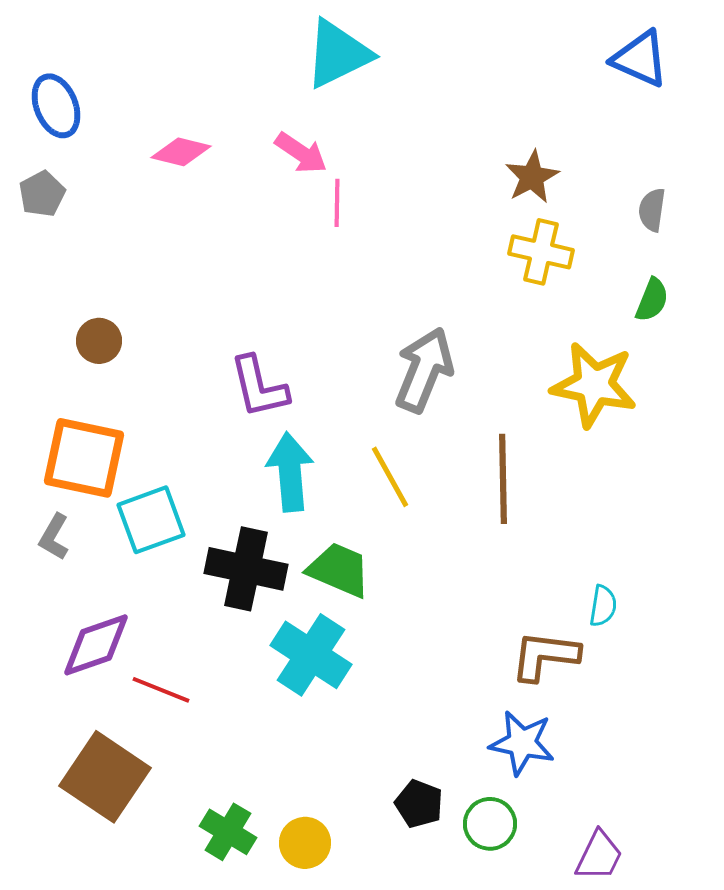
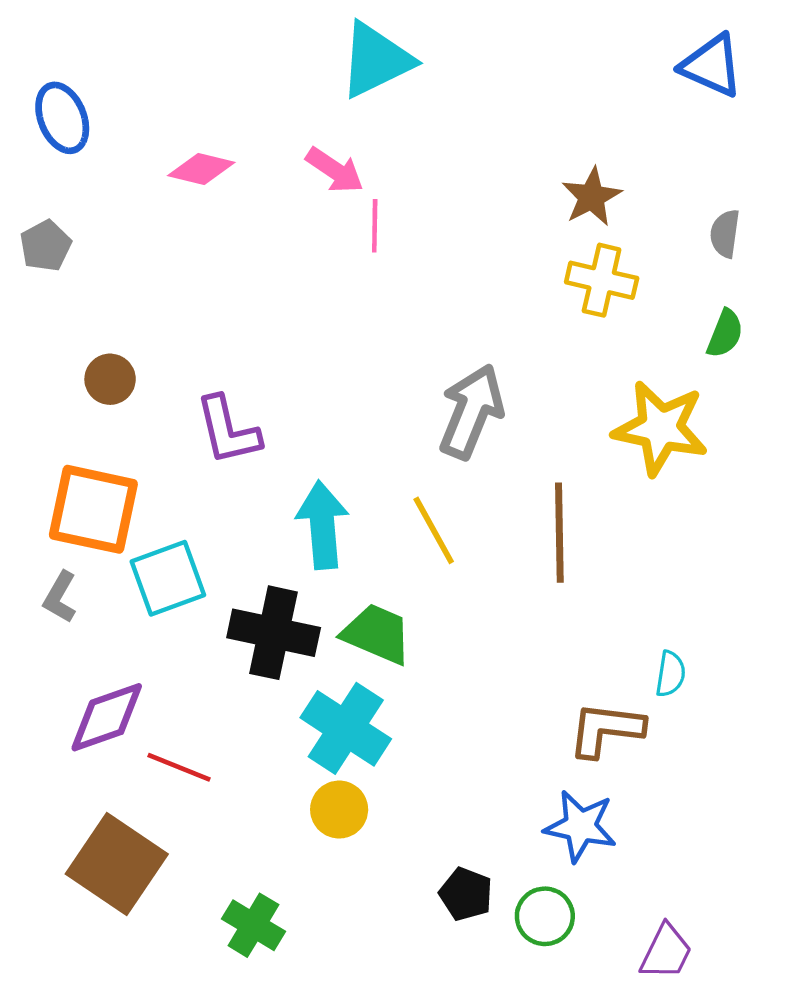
gray pentagon: (42, 194) -> (46, 246), moved
purple L-shape: (259, 387) -> (228, 430), moved
yellow circle: (305, 843) -> (339, 810), moved

